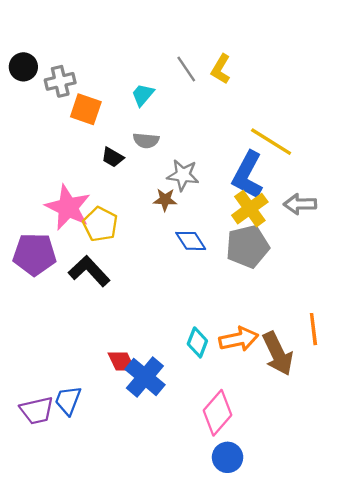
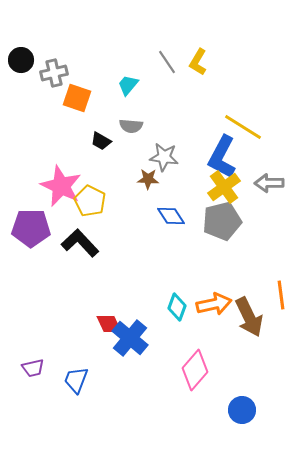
blue trapezoid: (68, 400) -> (76, 380), moved
purple trapezoid: (37, 410) -> (33, 368), size x0.7
blue circle: (228, 457) -> (242, 410), moved

